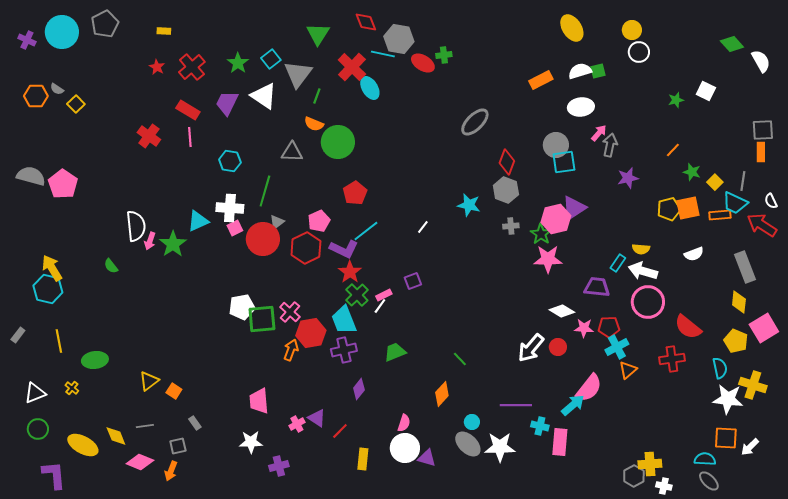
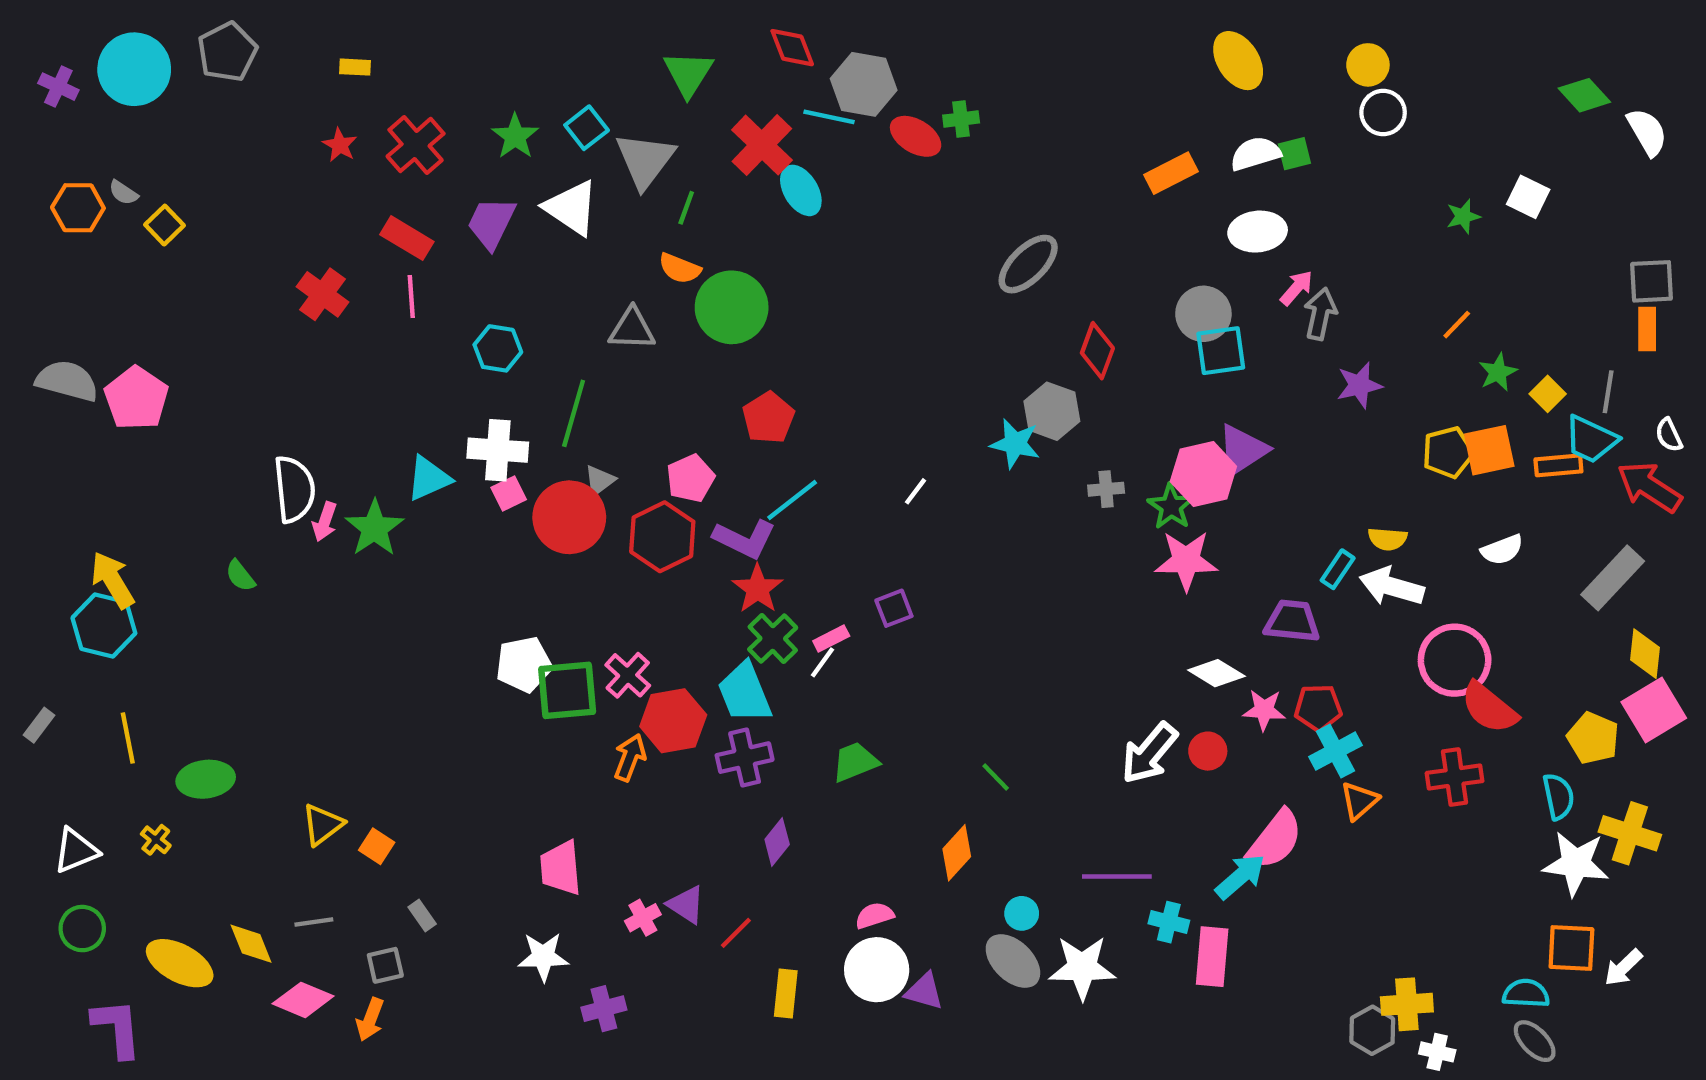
green star: (692, 172) -> (1498, 372), turned 30
gray hexagon: (506, 190) -> (1052, 411), moved
gray rectangle: (745, 267) -> (1613, 578), turned 64
pink circle: (648, 302) -> (1455, 660), moved
yellow diamond: (739, 302) -> (1645, 654), moved
pink semicircle: (404, 423) -> (874, 916), turned -126

